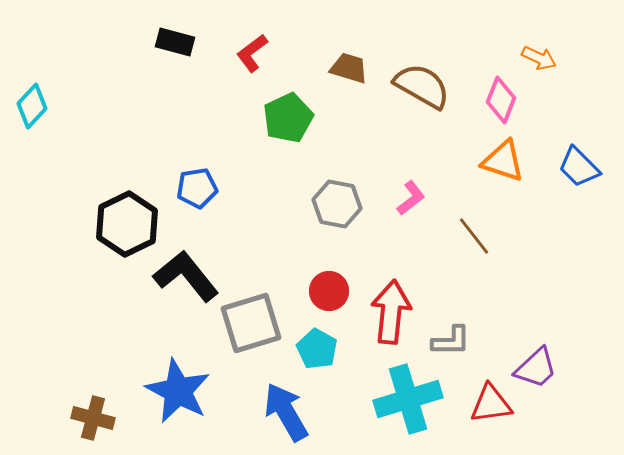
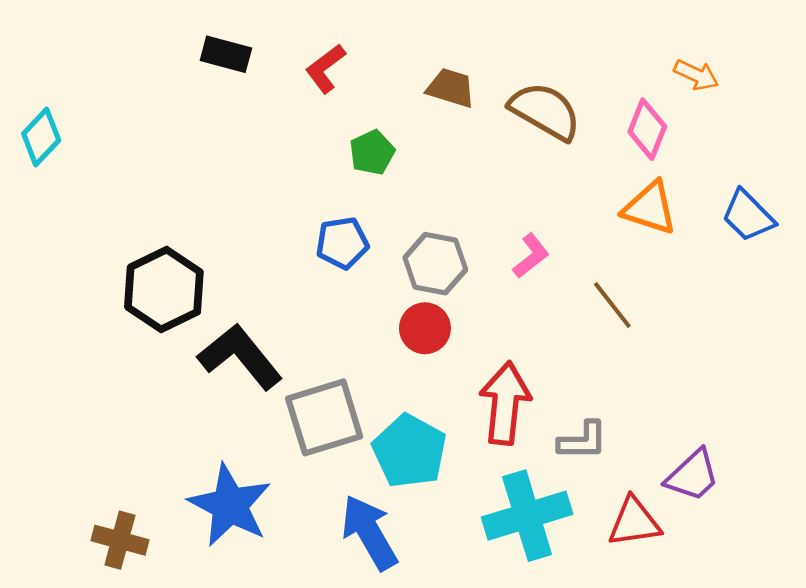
green pentagon: (288, 118) -> (372, 152), size x0.7
blue pentagon: (197, 188) -> (342, 243), moved
red circle: (329, 291) -> (425, 328), moved
cyan pentagon: (317, 349) -> (409, 451), size x1.4

